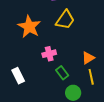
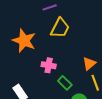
pink cross: (49, 54) -> (49, 65), turned 32

